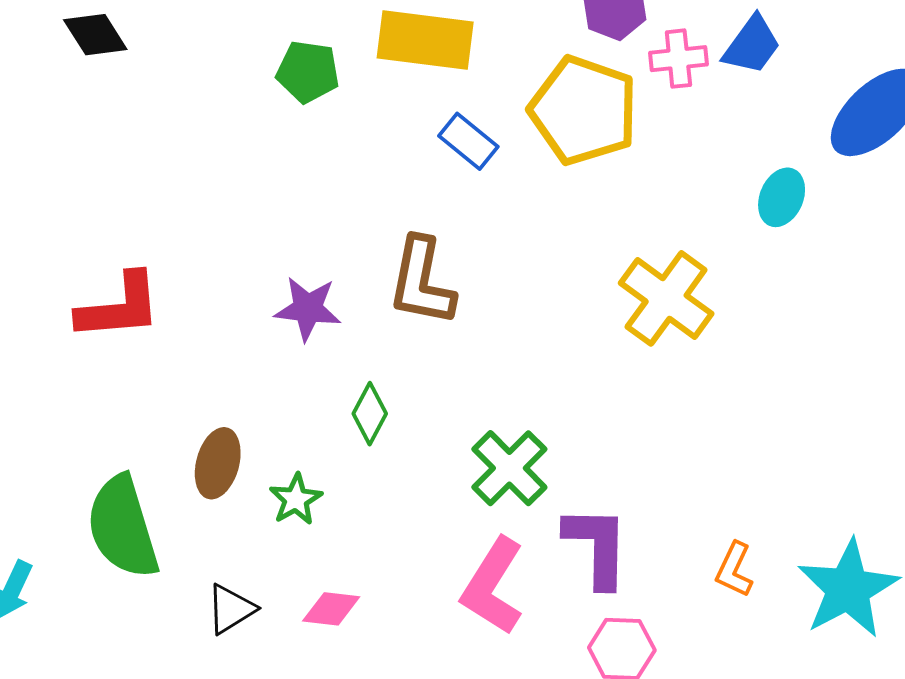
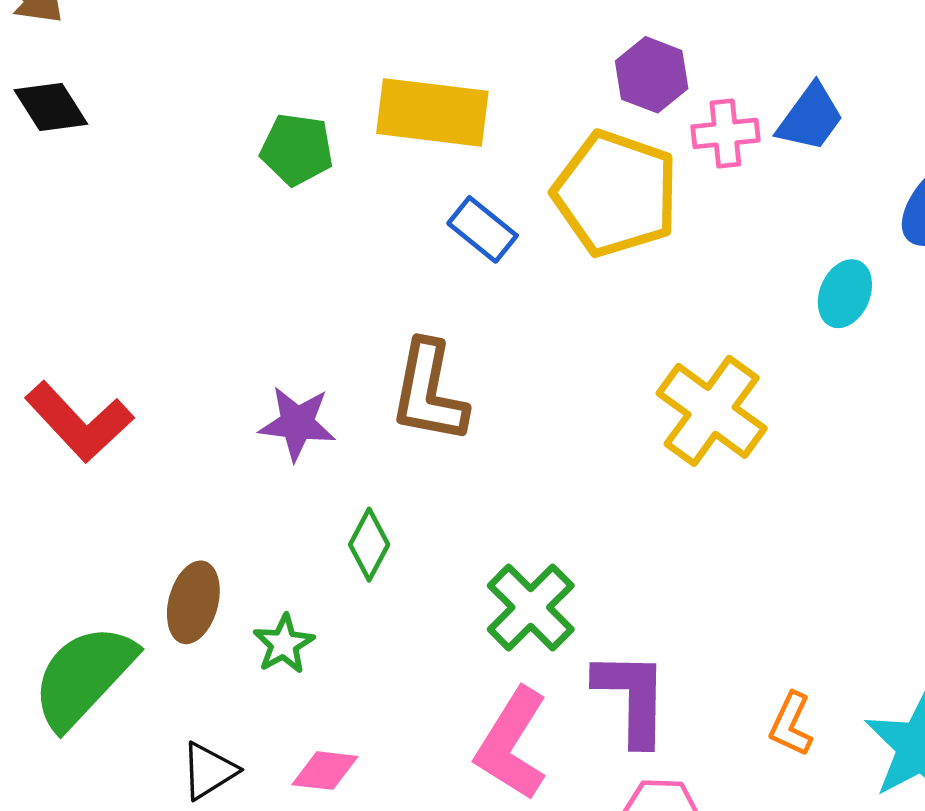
red L-shape: (119, 307) -> (79, 422), turned 52
green semicircle: (123, 527) -> (84, 676), turned 60

